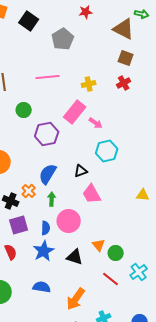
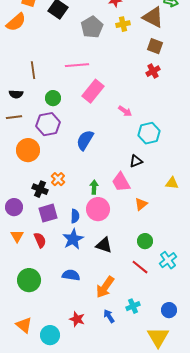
yellow cross: (89, 84) -> (123, 24), moved
pink rectangle: (75, 112) -> (93, 91), moved
purple hexagon: (47, 134) -> (48, 124), moved
cyan hexagon: (107, 151) -> (149, 133), moved
black triangle: (81, 171) -> (136, 161), moved
blue semicircle: (48, 174) -> (85, 140), moved
green arrow: (52, 199) -> (94, 187), moved
orange triangle: (99, 245) -> (141, 204), moved, turned 32

